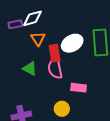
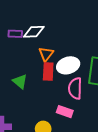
orange triangle: (38, 39) -> (46, 54), moved
pink semicircle: (55, 68) -> (75, 88), moved

